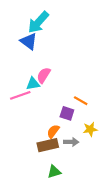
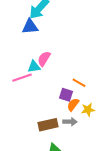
blue triangle: (29, 41) -> (30, 27), turned -42
orange semicircle: (53, 131) -> (73, 105), moved

